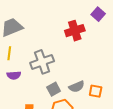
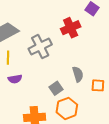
gray cross: (42, 62) -> (40, 47), moved
gray semicircle: (77, 87) -> (78, 74), moved, turned -77

